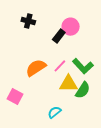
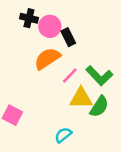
pink circle: (71, 27) -> (50, 26), moved
black rectangle: (59, 36) -> (68, 37), turned -64
orange semicircle: (36, 68) -> (47, 59), moved

